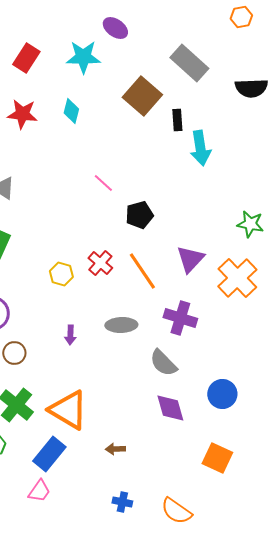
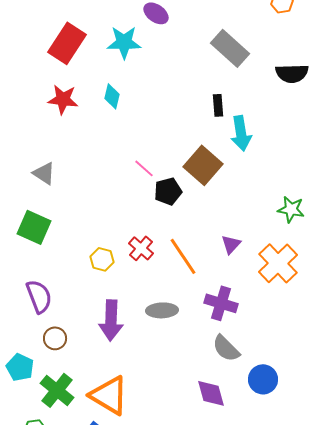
red rectangle: (26, 58) -> (67, 43), size x1.4
brown square: (142, 96) -> (203, 165), moved
black pentagon: (139, 215) -> (168, 191), moved
purple triangle: (190, 259) -> (231, 244), size x0.7
purple arrow: (70, 335) -> (111, 320), size x2.0
gray semicircle: (163, 363) -> (226, 348), moved

